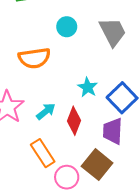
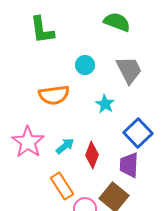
cyan star: (88, 87) -> (105, 104), moved

